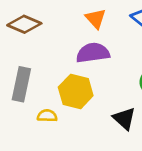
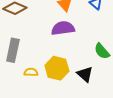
yellow hexagon: (76, 91) -> (57, 68), moved

